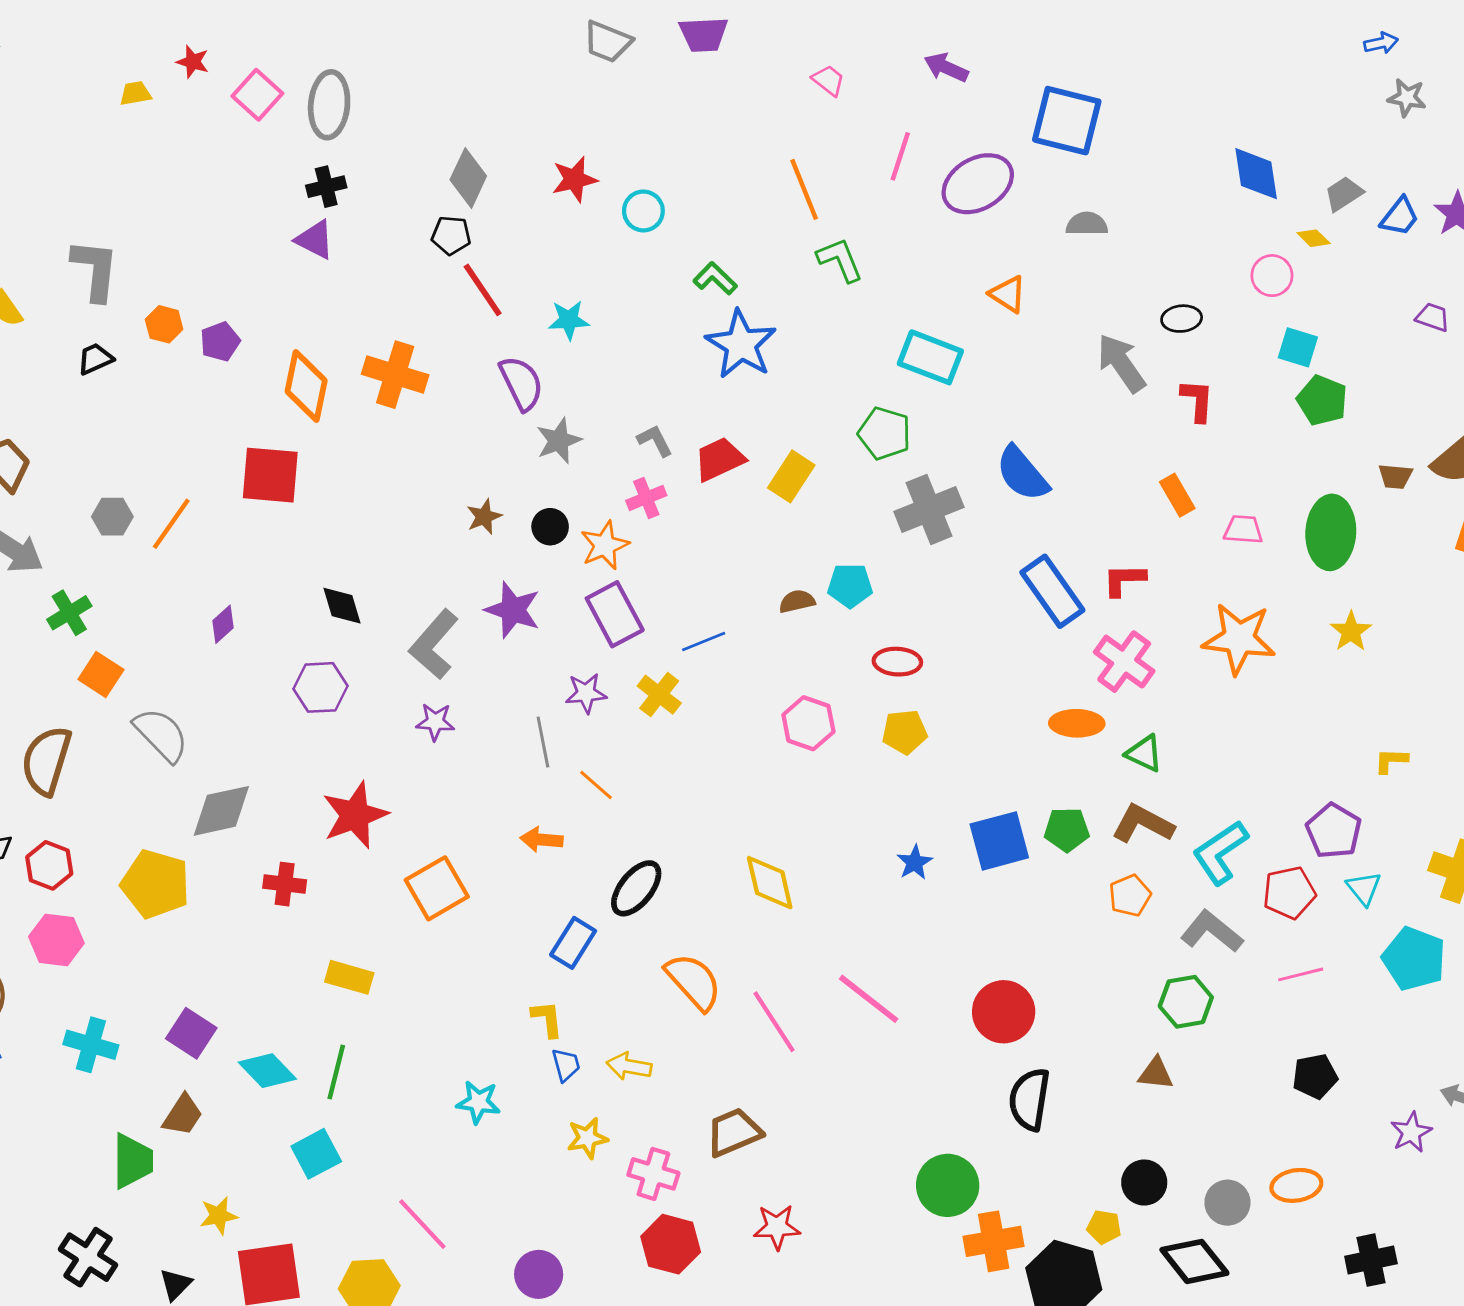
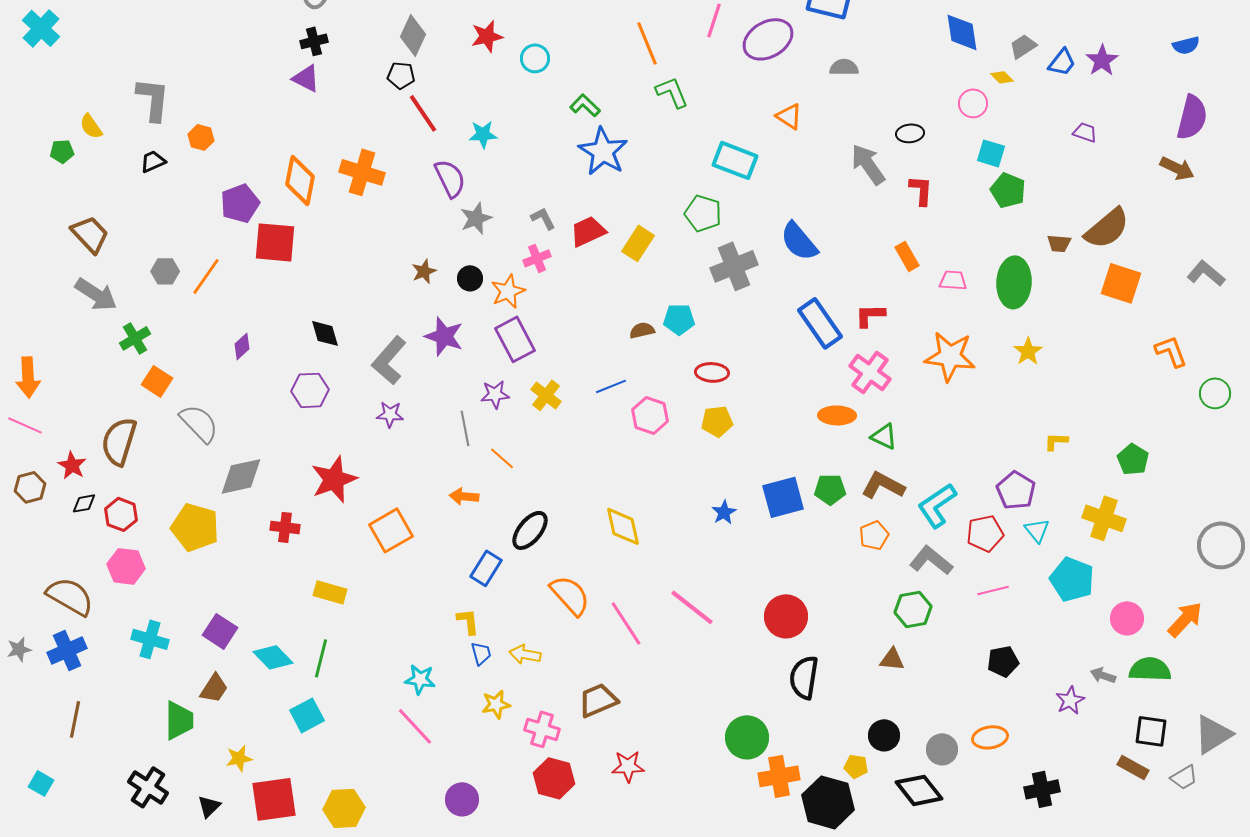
purple pentagon: (220, 342) -> (240, 203), moved, size x1.4
blue line: (704, 641) -> (611, 386), moved
pink line: (422, 1224) -> (415, 726), moved

